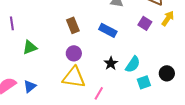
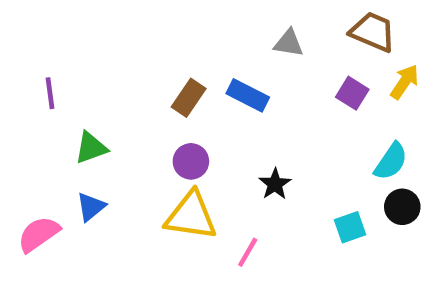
brown rectangle: (73, 25) -> (189, 98), turned 56
blue rectangle: (108, 30) -> (248, 95), moved
cyan semicircle: (133, 64) -> (391, 161), moved
blue triangle: (30, 86) -> (91, 207), moved

